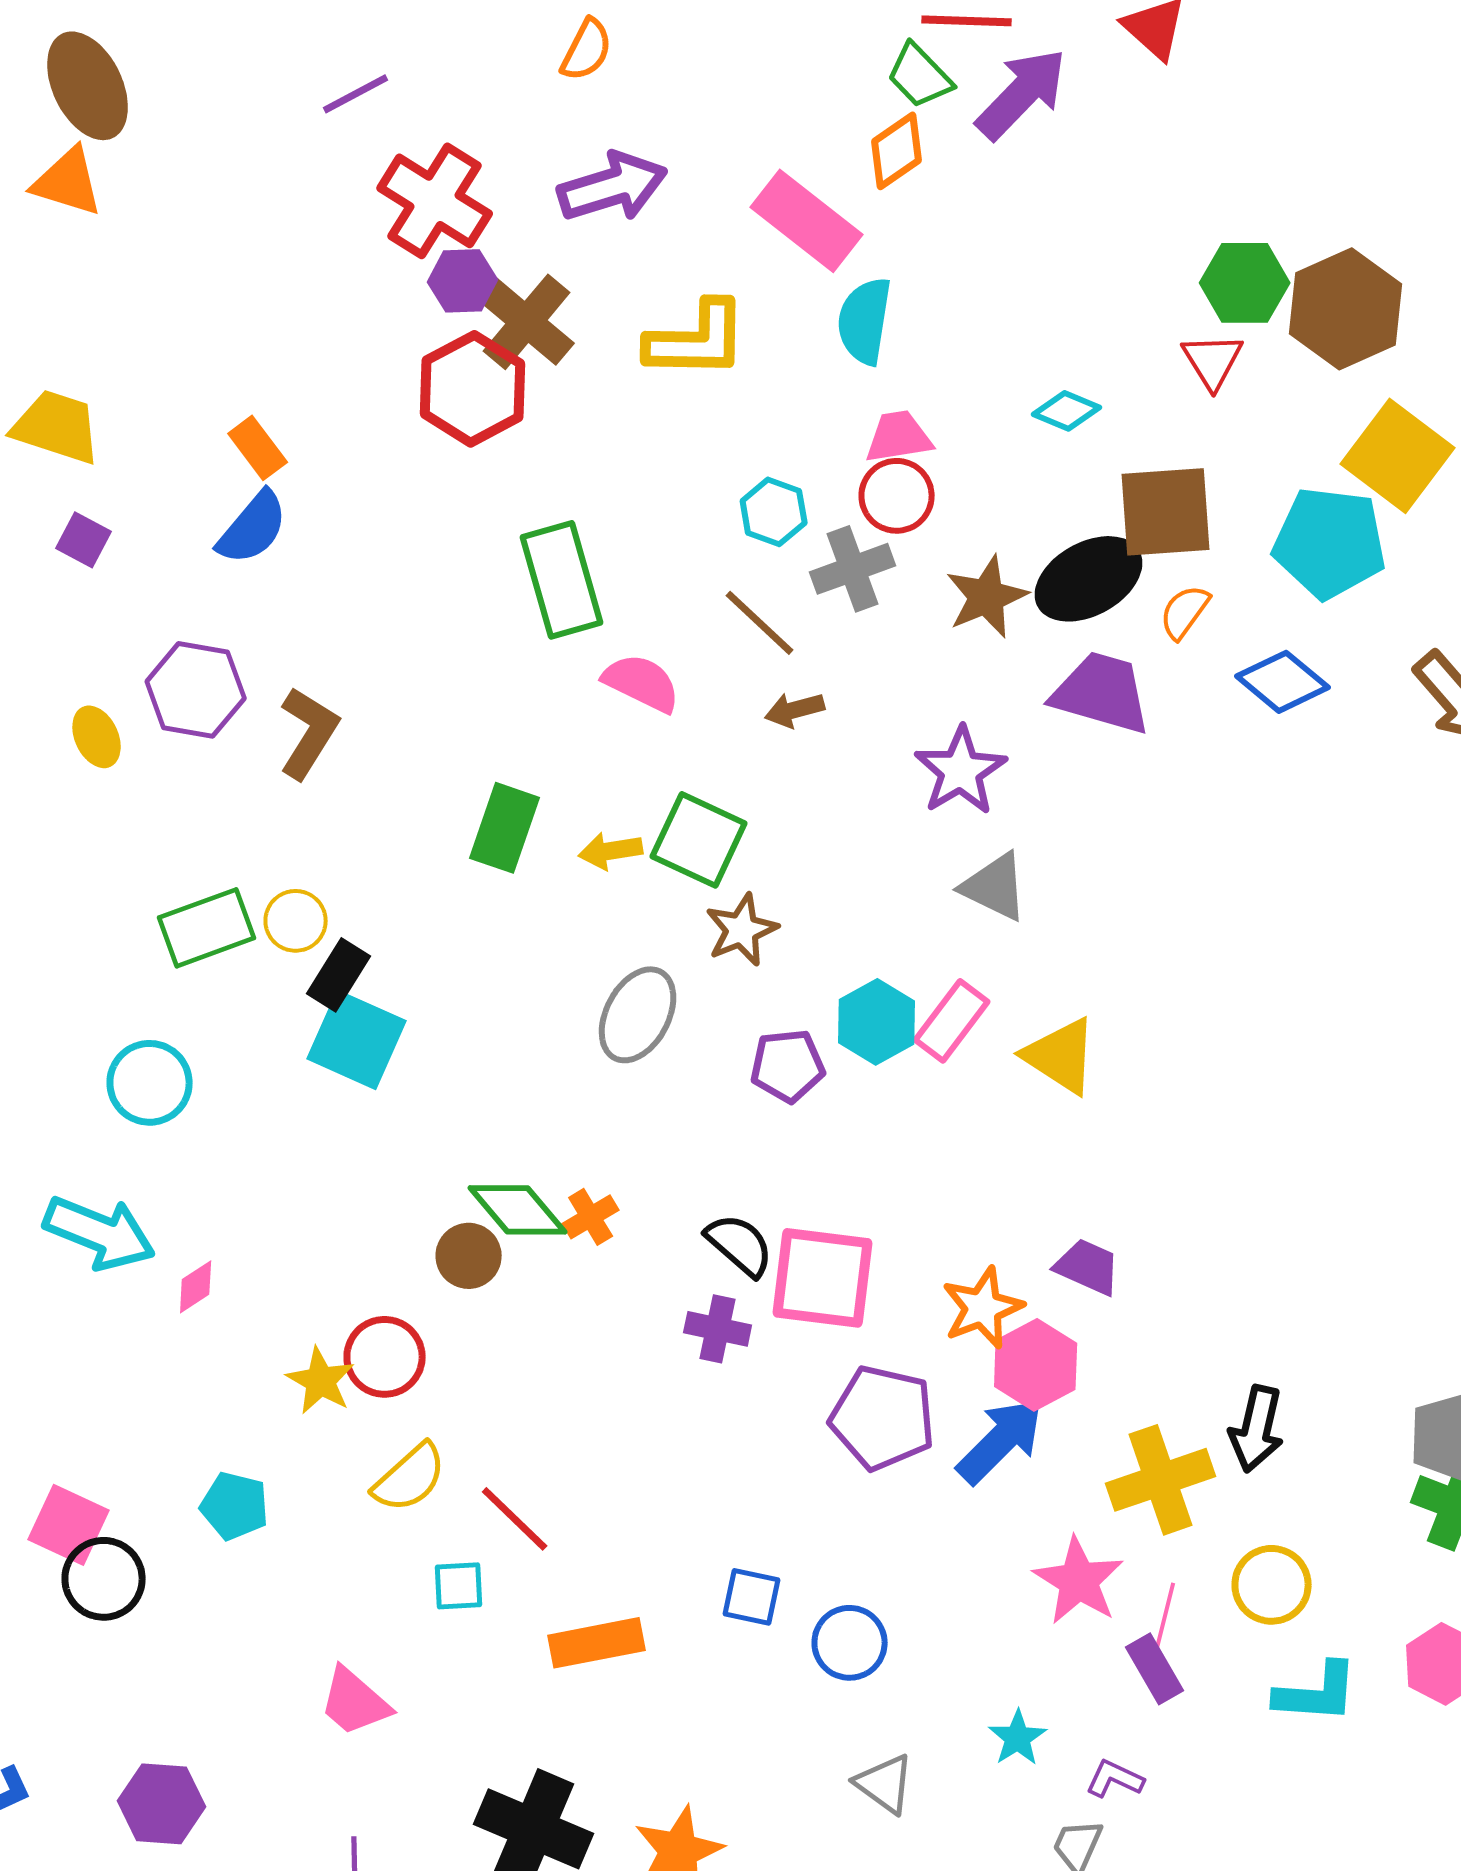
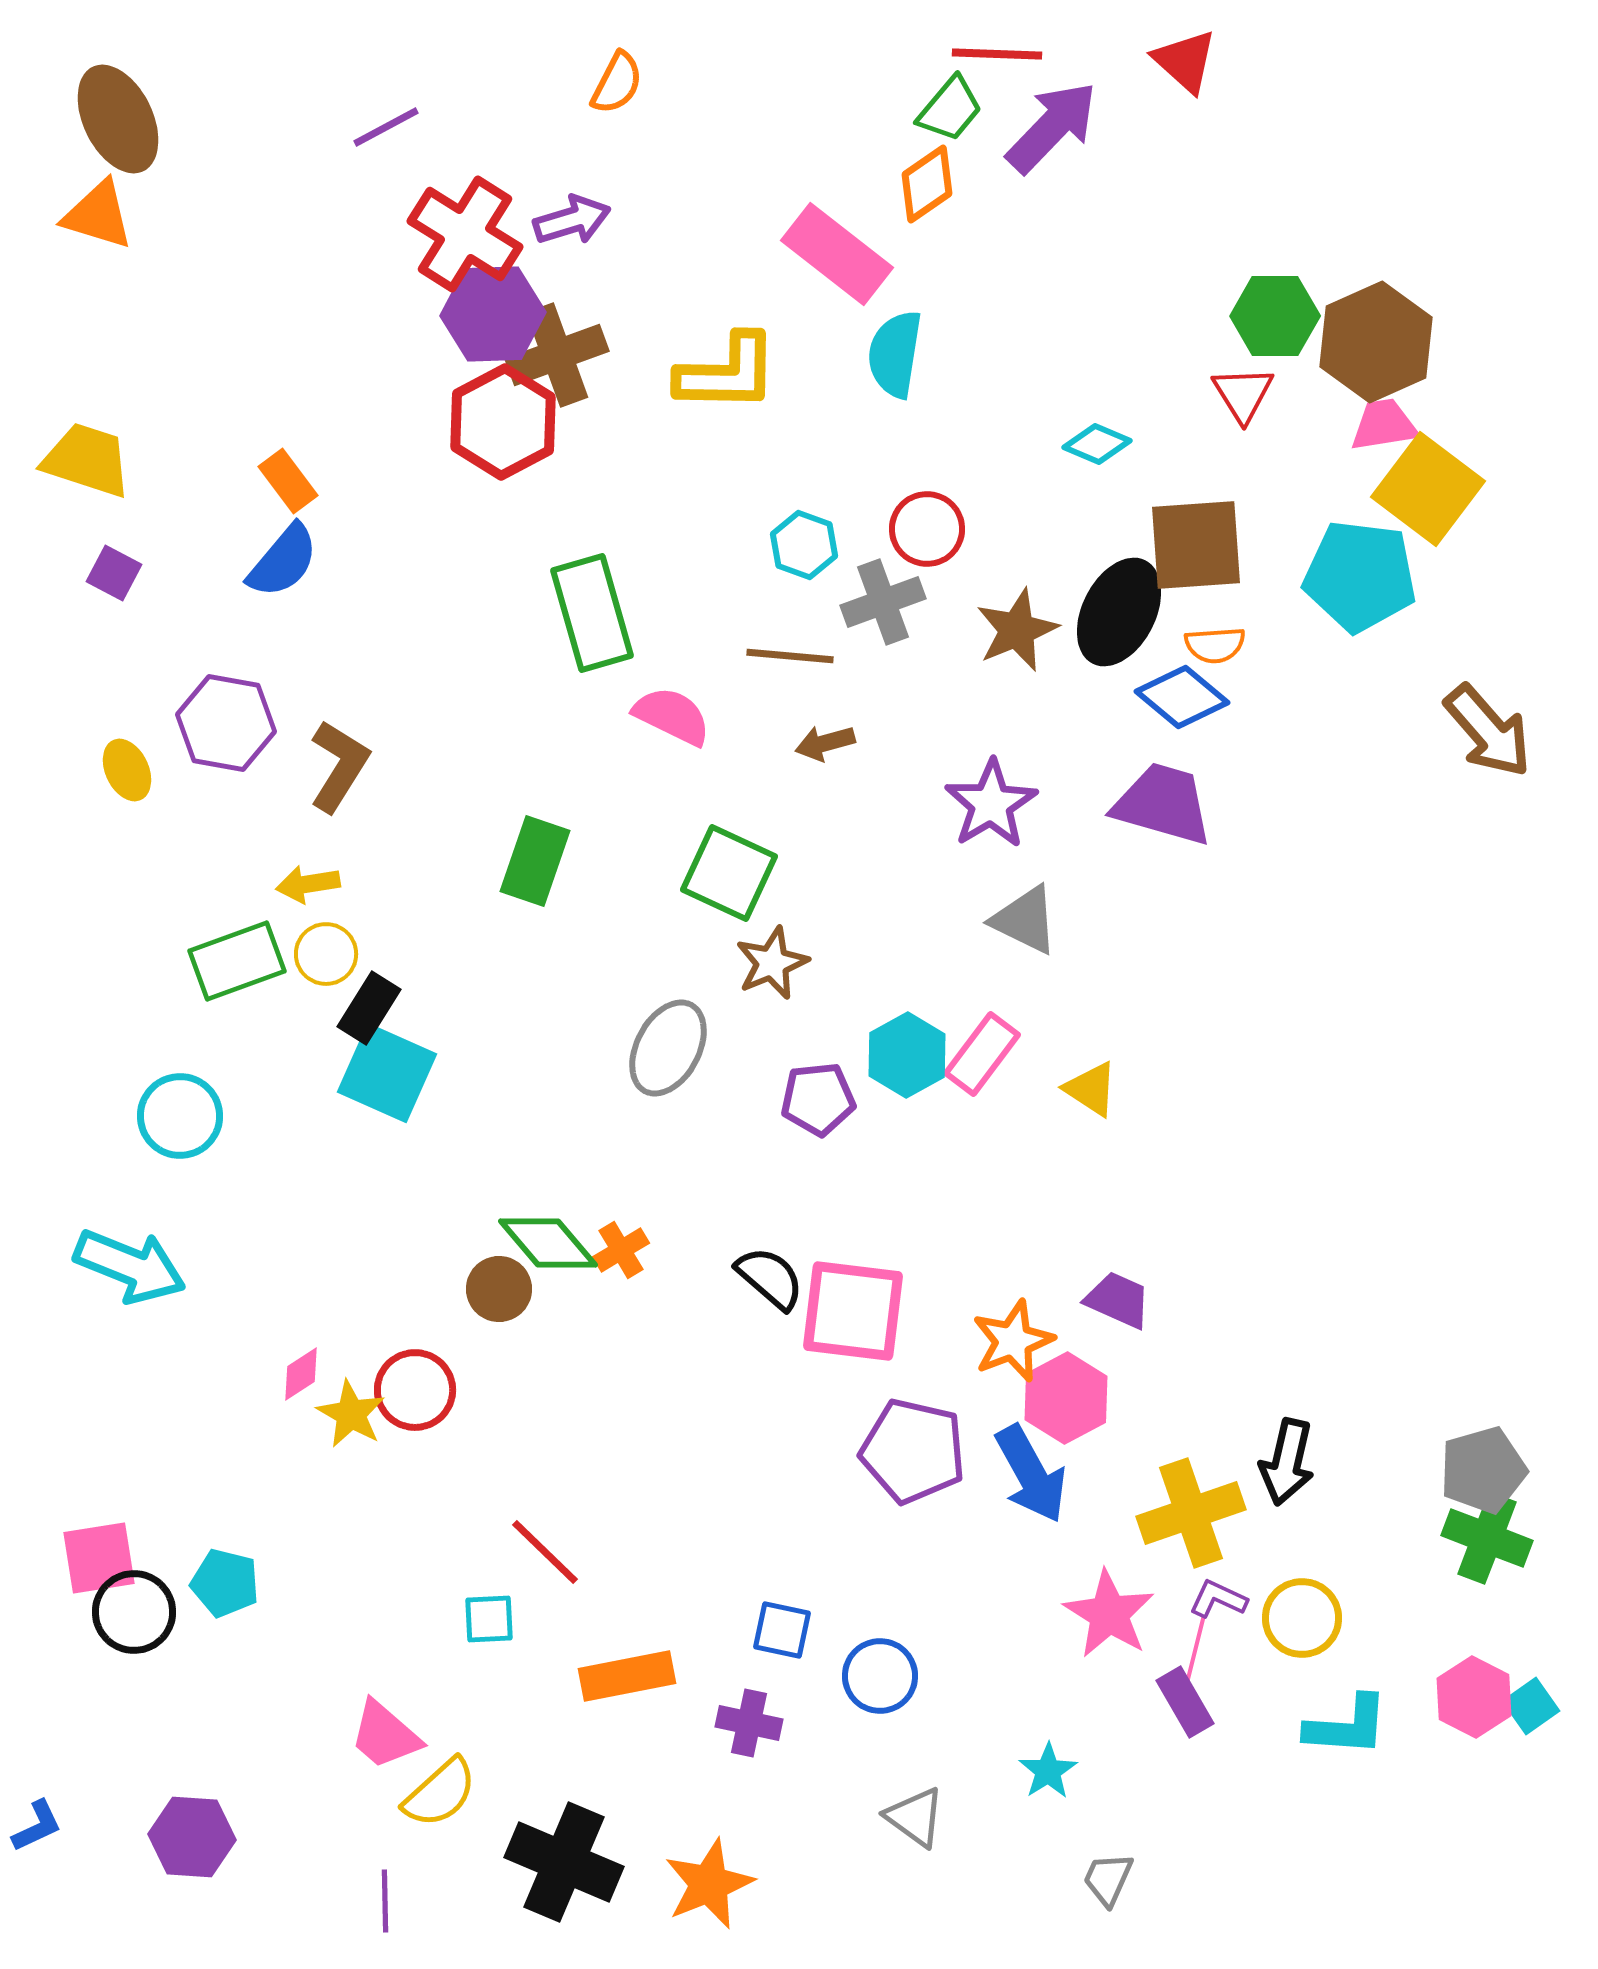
green trapezoid: (920, 76) -> (950, 109), turned -96
purple arrow: (613, 187) -> (572, 220), moved, size x0.7
purple hexagon: (463, 281) -> (493, 314), size x1.5
brown cross: (527, 322) -> (557, 355), turned 30
pink trapezoid: (899, 437) -> (1384, 425), moved
black ellipse: (1089, 579) -> (1119, 612), turned -34
orange semicircle: (1185, 612) -> (1215, 645), turned -130
brown line: (760, 623) -> (790, 656), turned -38
blue diamond: (1283, 682) -> (1182, 697), moved
purple trapezoid: (1102, 693) -> (1163, 804), moved
yellow arrow: (611, 851) -> (308, 884), moved
yellow triangle: (1061, 1056) -> (1091, 1089), size x0.7
pink diamond: (196, 1287) -> (301, 1374), moved
purple cross: (718, 1329) -> (749, 1723), moved
blue arrow: (1001, 1441) -> (1031, 1474), turned 106
yellow semicircle: (410, 1478) -> (440, 1793), moved
cyan pentagon: (235, 1506) -> (225, 1583), moved
pink square: (69, 1525) -> (99, 1558), turned -34
purple L-shape: (1115, 1779) -> (1218, 1599), moved

